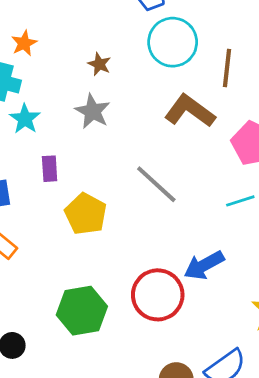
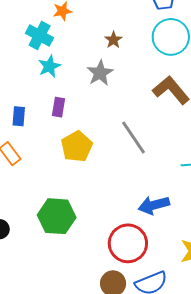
red circle: (158, 295) -> (128, 243), moved

